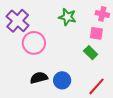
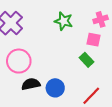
pink cross: (102, 14) -> (101, 19), turned -32
pink circle: (34, 43) -> (19, 61), moved

